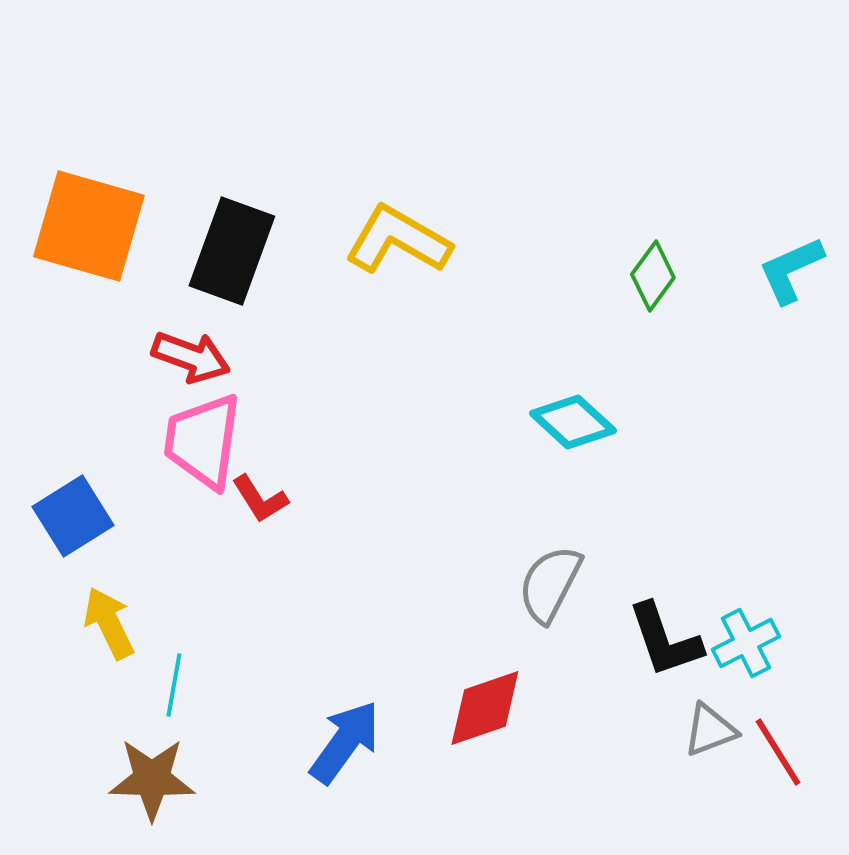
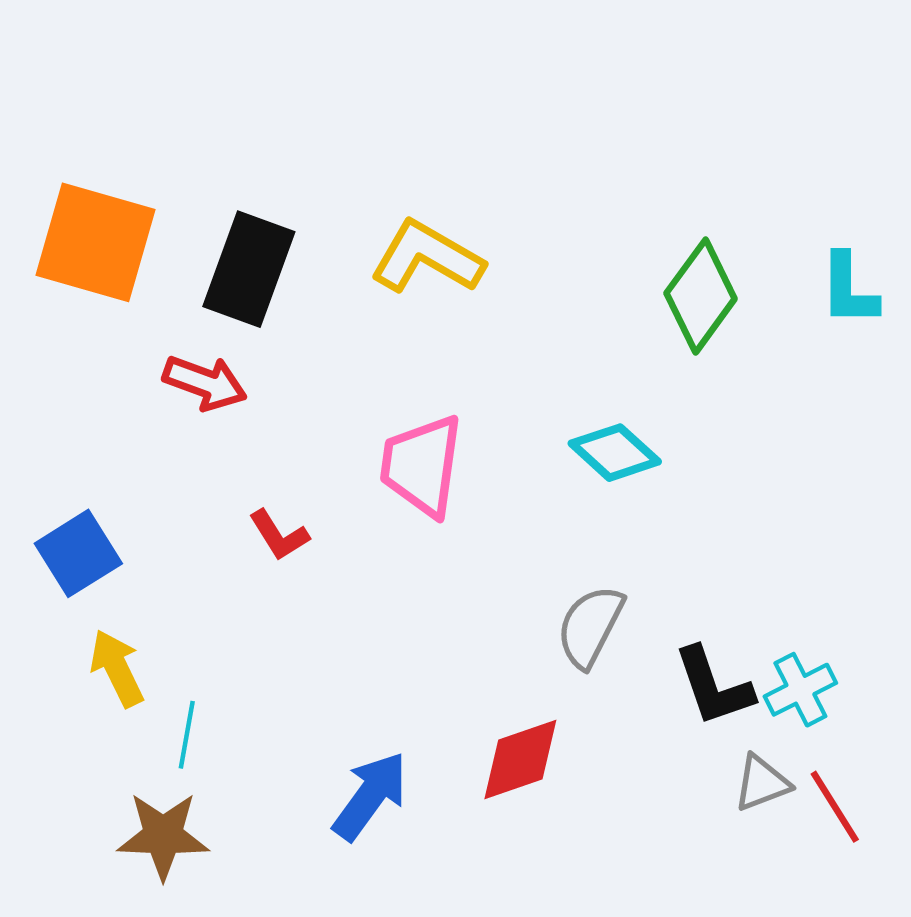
cyan L-shape: (791, 270) -> (849, 290), turned -66
green diamond: (653, 276) -> (701, 296), size x1.5
pink trapezoid: (203, 441) -> (422, 465), moved

